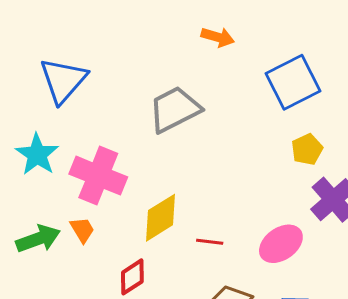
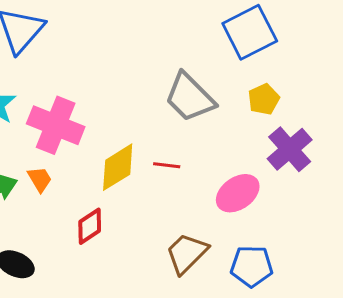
gray trapezoid: (175, 109) -> (190, 97), moved, turned -108
red line: (210, 242) -> (167, 165), moved

